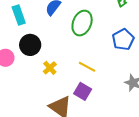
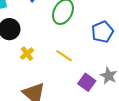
purple square: (83, 91) -> (87, 82), moved

